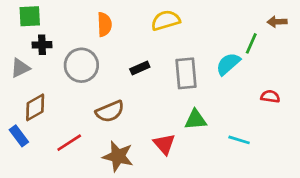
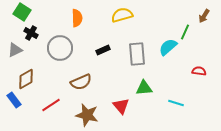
green square: (30, 16) -> (22, 12), turned 36
brown arrow: (277, 22) -> (204, 16), turned -56
black cross: (42, 45) -> (31, 33), turned 32

